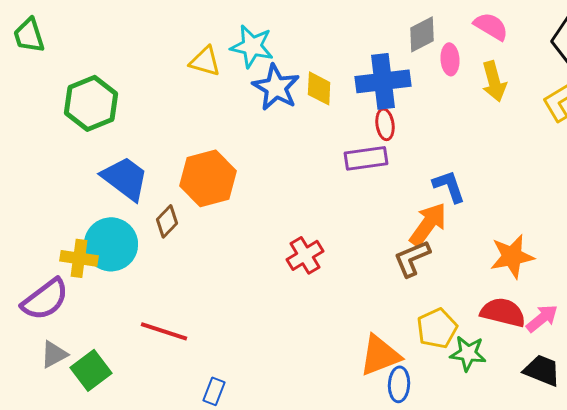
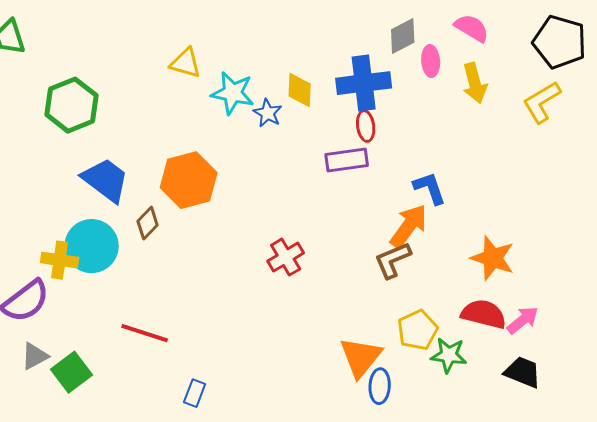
cyan star: (252, 46) -> (233, 93), moved
blue star: (276, 87) -> (268, 113), moved, size x0.6
orange star: (512, 256) -> (493, 258), turned 30
orange triangle: (380, 355) -> (361, 357), turned -30

